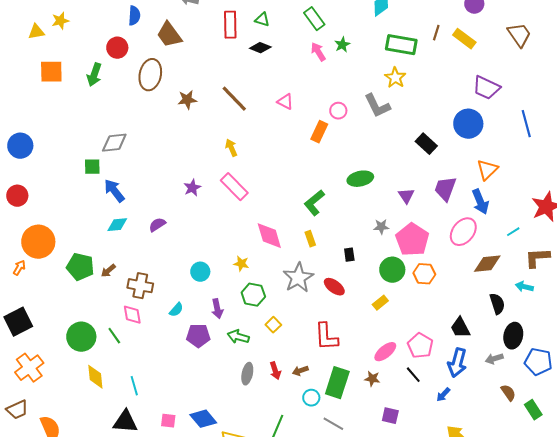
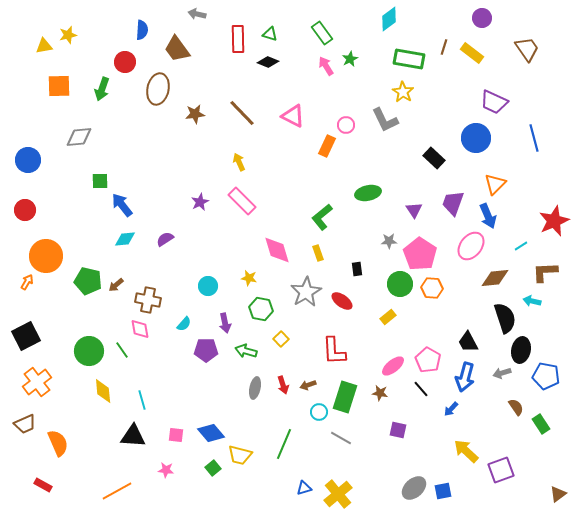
pink triangle: (285, 102) -> (293, 116), size x1.4
gray diamond: (114, 143) -> (79, 137), moved
black semicircle: (497, 304) -> (505, 318), size x1.4

